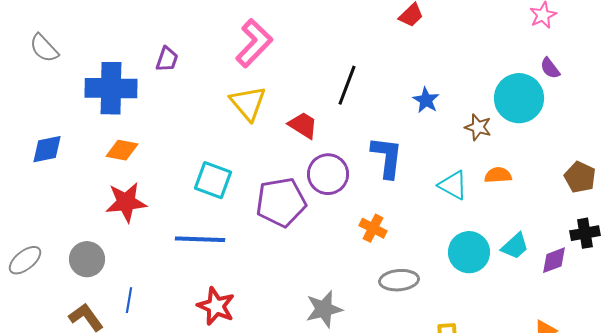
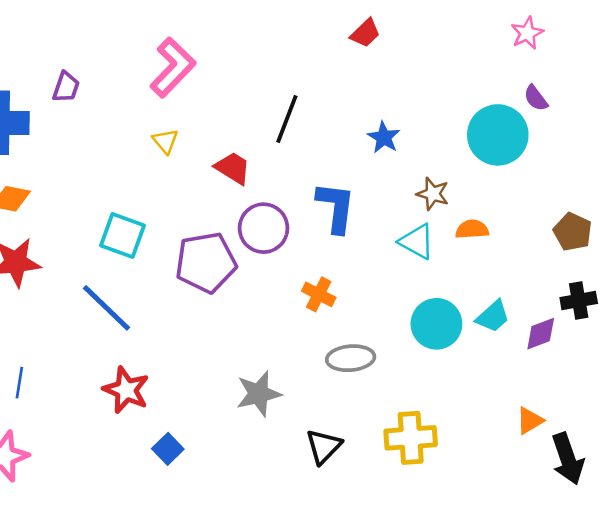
yellow triangle: (248, 103) -> (165, 141), size x0.6
brown star: (478, 127) -> (433, 194), moved
blue line: (200, 239) -> (107, 308), turned 42

